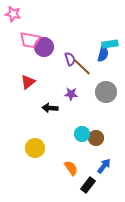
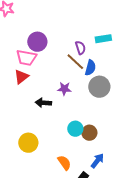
pink trapezoid: (30, 40) -> (26, 58), moved
blue semicircle: (103, 54) -> (90, 68), moved
purple semicircle: (70, 59) -> (80, 48), moved

